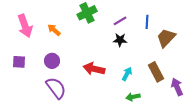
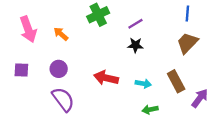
blue line: (147, 22) -> (187, 14), moved
cyan arrow: (127, 74) -> (143, 84), turned 72
purple arrow: (177, 87) -> (200, 98), turned 60

